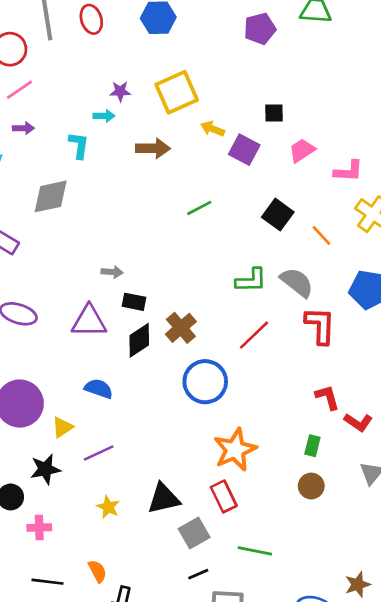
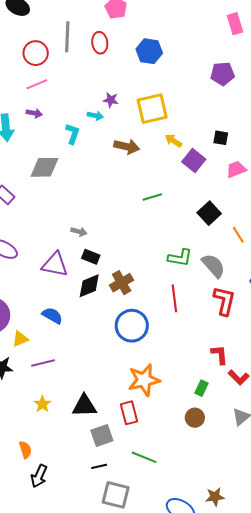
red line: (254, 335) -> (174, 298), turned -64

